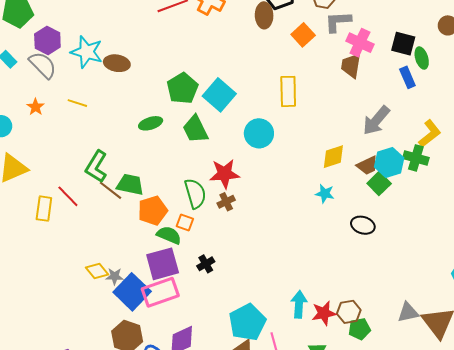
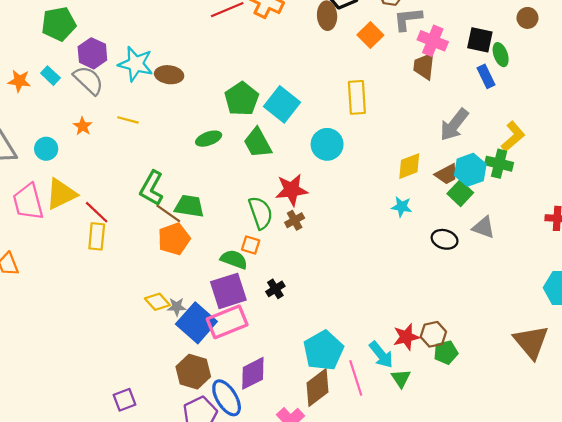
red line: (68, 196) -> (97, 212), moved
orange pentagon: (153, 211) -> (174, 239), moved
cyan arrow: (299, 304) -> (381, 355), moved, turned 140
gray triangle: (408, 312) -> (484, 227), moved, turned 35

